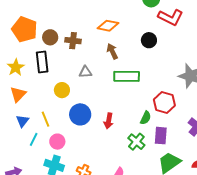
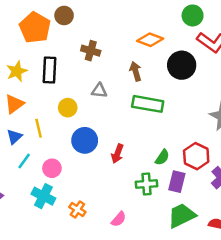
orange diamond: (108, 26) -> (150, 40), moved
brown circle: (50, 37) -> (64, 15), moved
black circle: (149, 40) -> (182, 65), size x1.5
red hexagon: (164, 103) -> (196, 156), moved
yellow line: (45, 119) -> (39, 128), moved
green cross: (136, 142) -> (146, 184), turned 36

